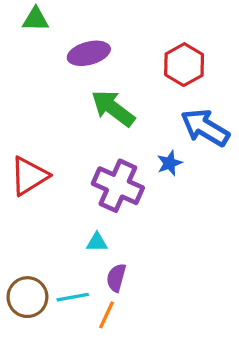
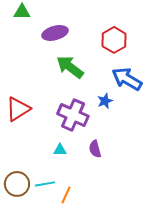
purple semicircle: (116, 278) -> (95, 149), moved, turned -30

